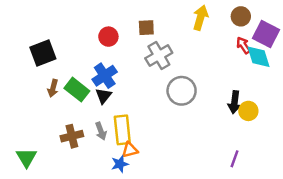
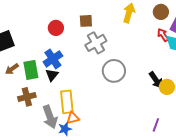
brown arrow: (53, 88) -> (12, 69), turned 40
green rectangle: (77, 90) -> (31, 70), turned 42
black arrow: (235, 102) -> (156, 80), turned -42
gray arrow: (101, 131) -> (50, 117), moved, size x1.6
brown cross: (72, 136) -> (27, 97), moved

